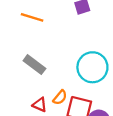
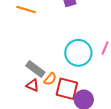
gray rectangle: (34, 65) -> (35, 69), moved

